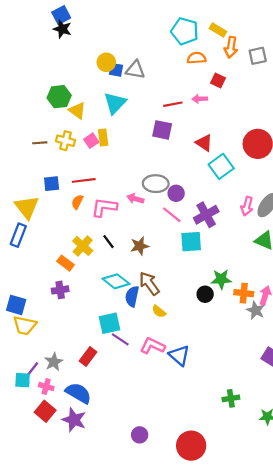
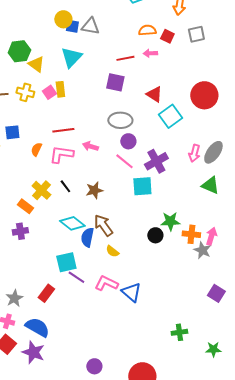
gray square: (258, 56) -> (196, 34), moved
orange semicircle: (197, 58) -> (147, 30), moved
red line: (84, 180) -> (63, 130), moved
gray ellipse: (156, 184) -> (120, 120), moved

